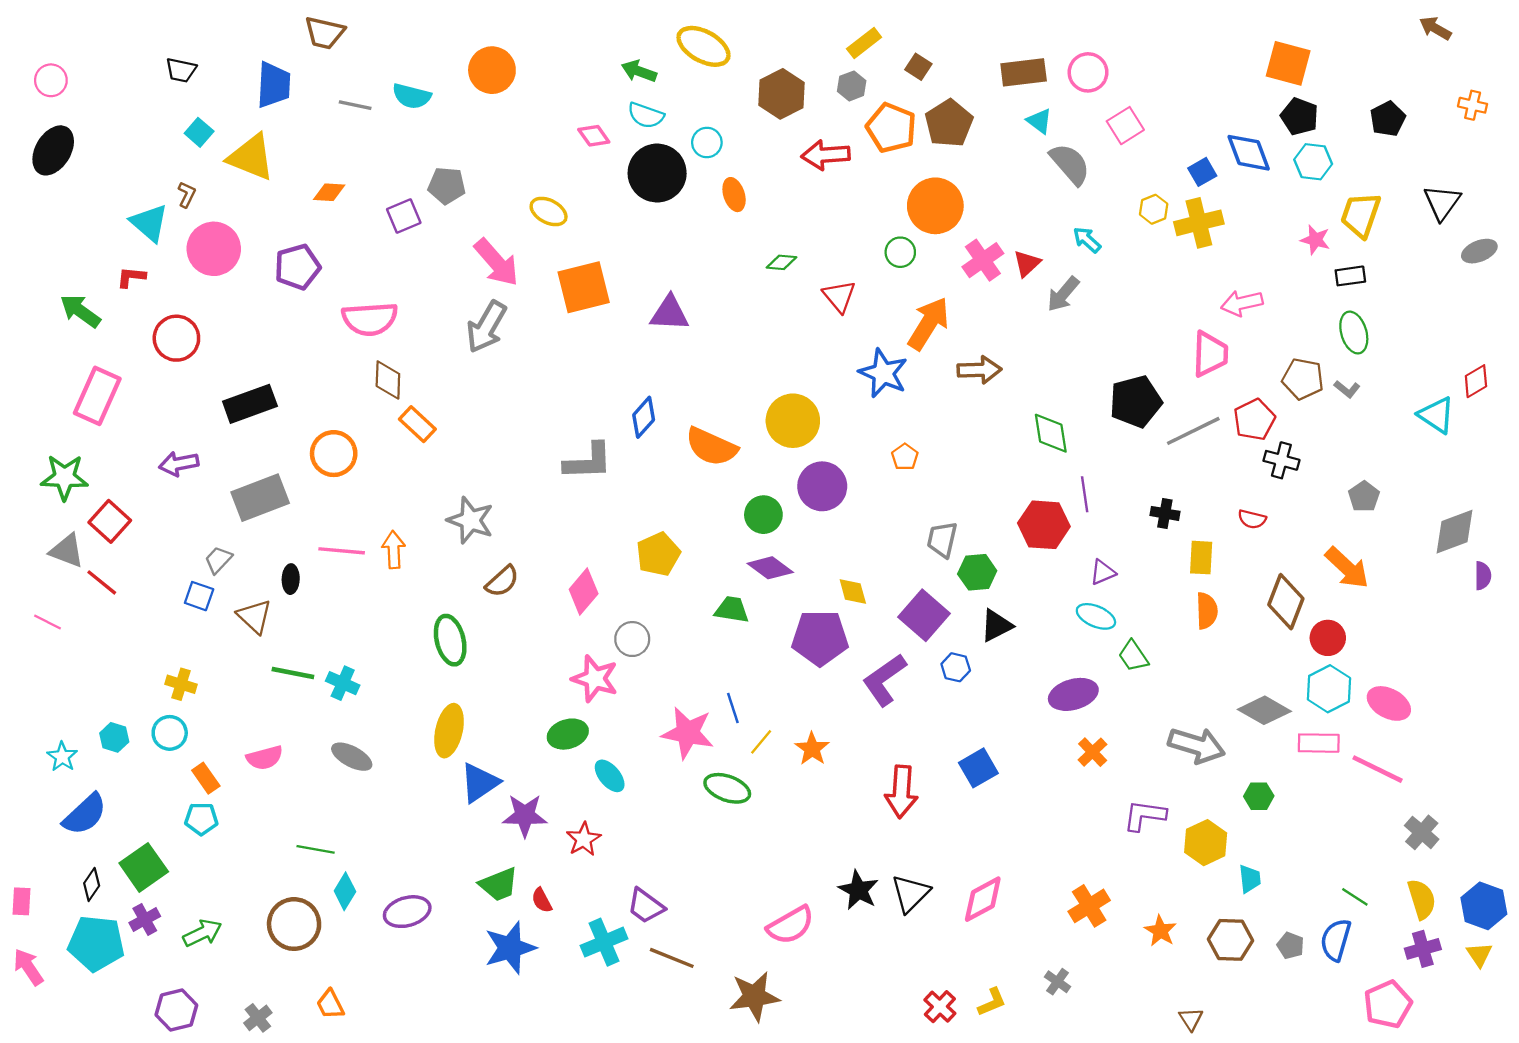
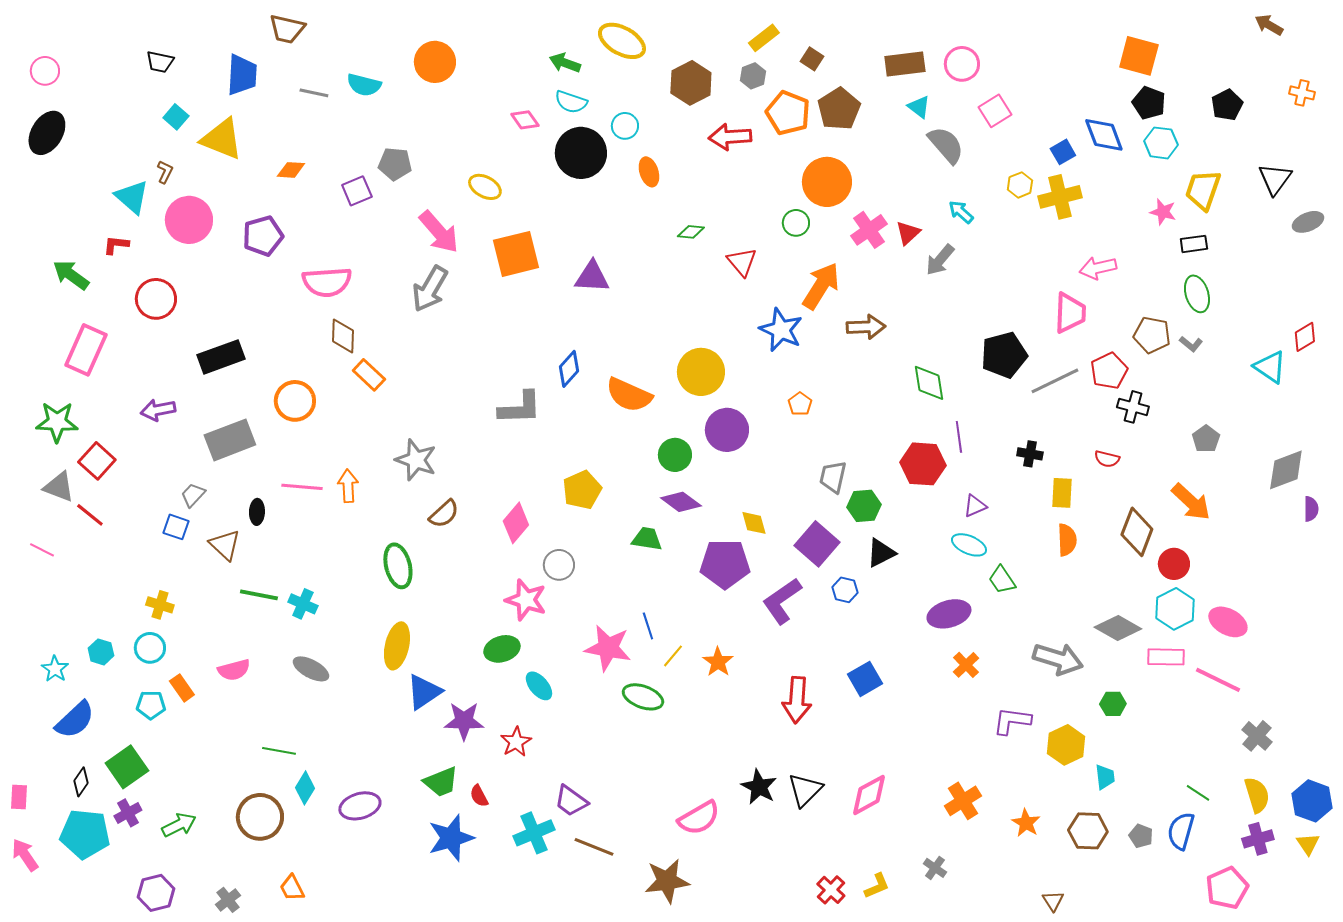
cyan pentagon: (201, 819) -> (151, 705), moved

